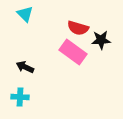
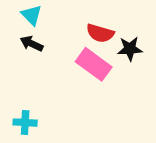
black arrow: (25, 67) -> (32, 44), moved

